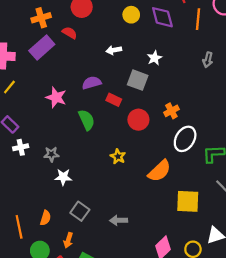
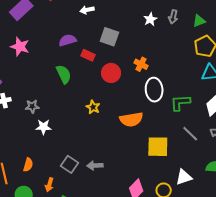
white star: (155, 58) -> (150, 19), moved
pink star: (56, 97) -> (20, 47), moved
orange cross: (171, 111) -> (141, 64), turned -32
white ellipse: (185, 139) -> (154, 90), turned -35
orange semicircle: (159, 171) -> (131, 119), turned 35
gray square: (80, 211) -> (70, 164), moved

